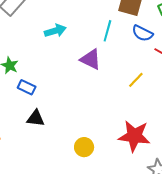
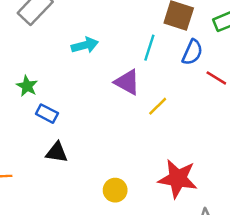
blue semicircle: (142, 33) -> (192, 52), turned -95
yellow line: (136, 80) -> (158, 106), moved

